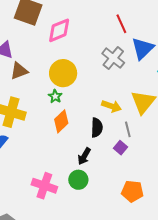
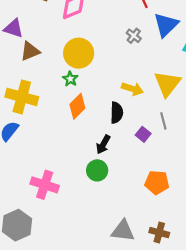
gray cross: (113, 58) -> (134, 36), size x0.6
gray line: (128, 129) -> (163, 121), moved
pink cross: (44, 186) -> (45, 185), moved

